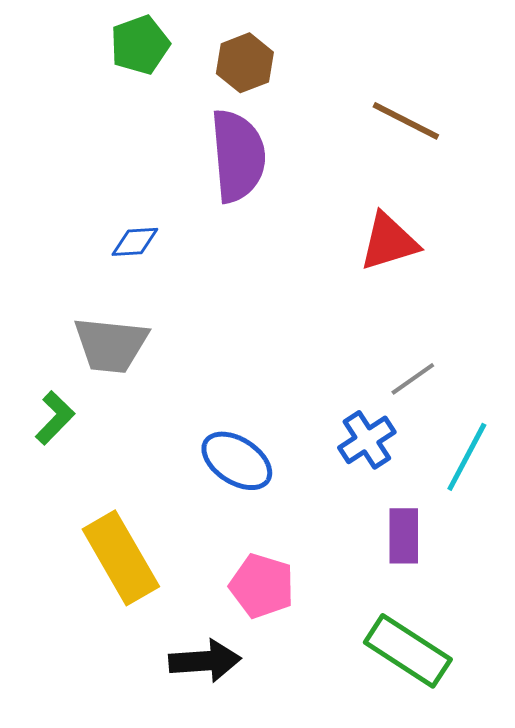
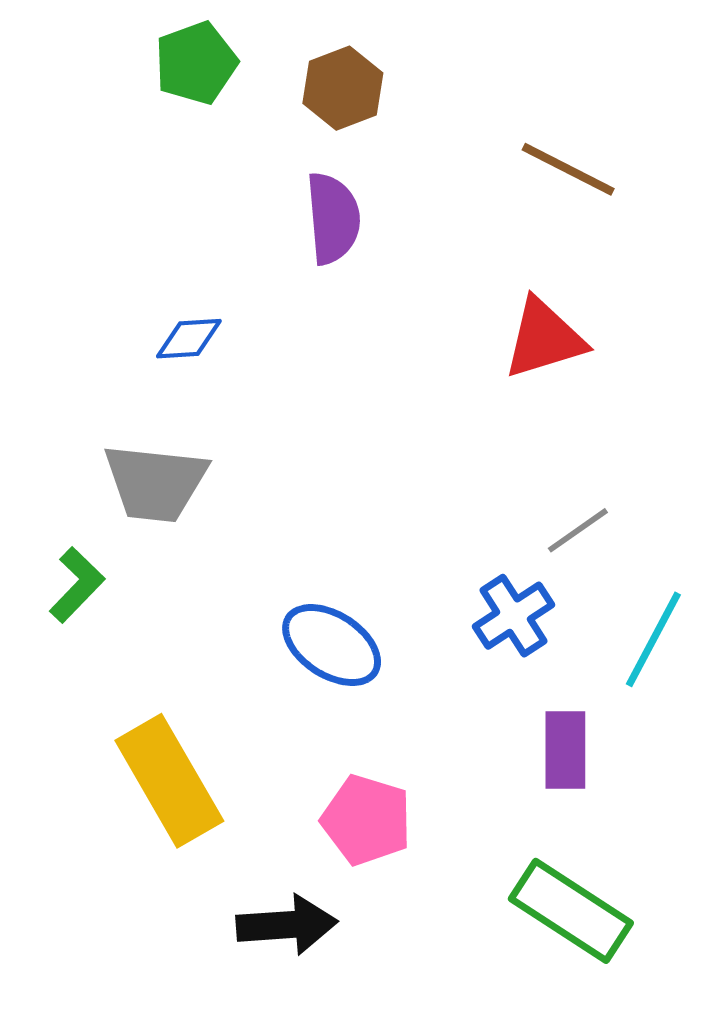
purple semicircle: (238, 156) -> (333, 218), size x0.7

